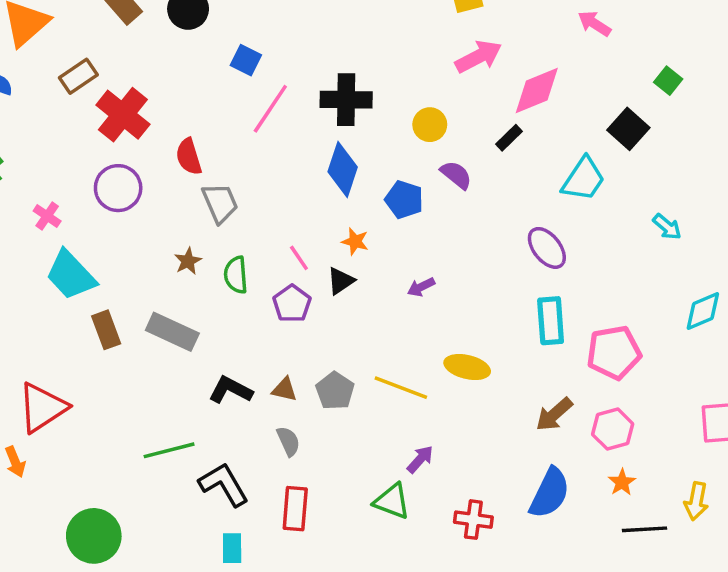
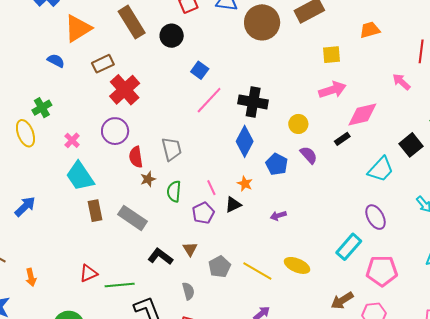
red semicircle: (189, 157) -> (136, 157), moved
purple ellipse: (547, 248) -> (376, 217), moved
cyan rectangle: (551, 321) -> (349, 247), turned 36
brown triangle: (284, 389) -> (190, 249), moved, turned 35
red triangle: (42, 408) -> (89, 273), moved, size x0.6

